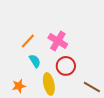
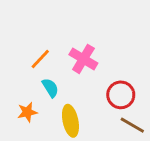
red circle: (66, 66) -> (121, 95), moved
orange star: (19, 86) -> (27, 112), moved

